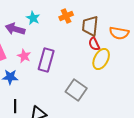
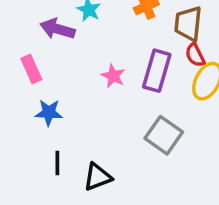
pink star: (24, 56) -> (113, 76), moved
purple rectangle: (46, 60) -> (157, 71), moved

